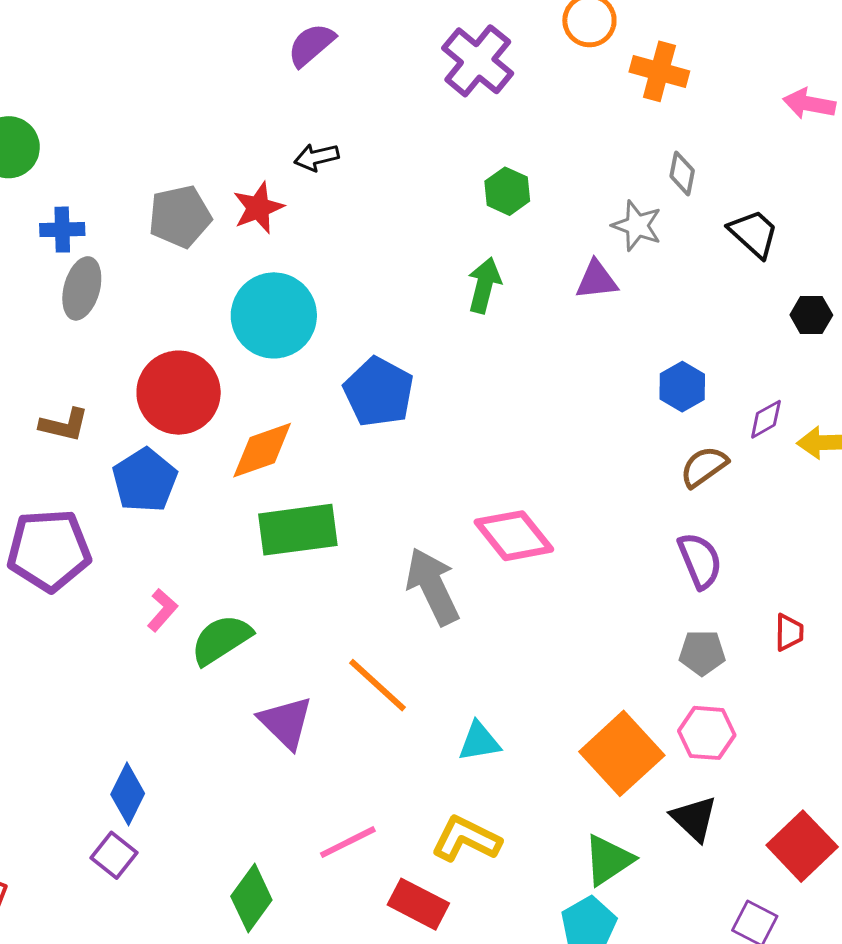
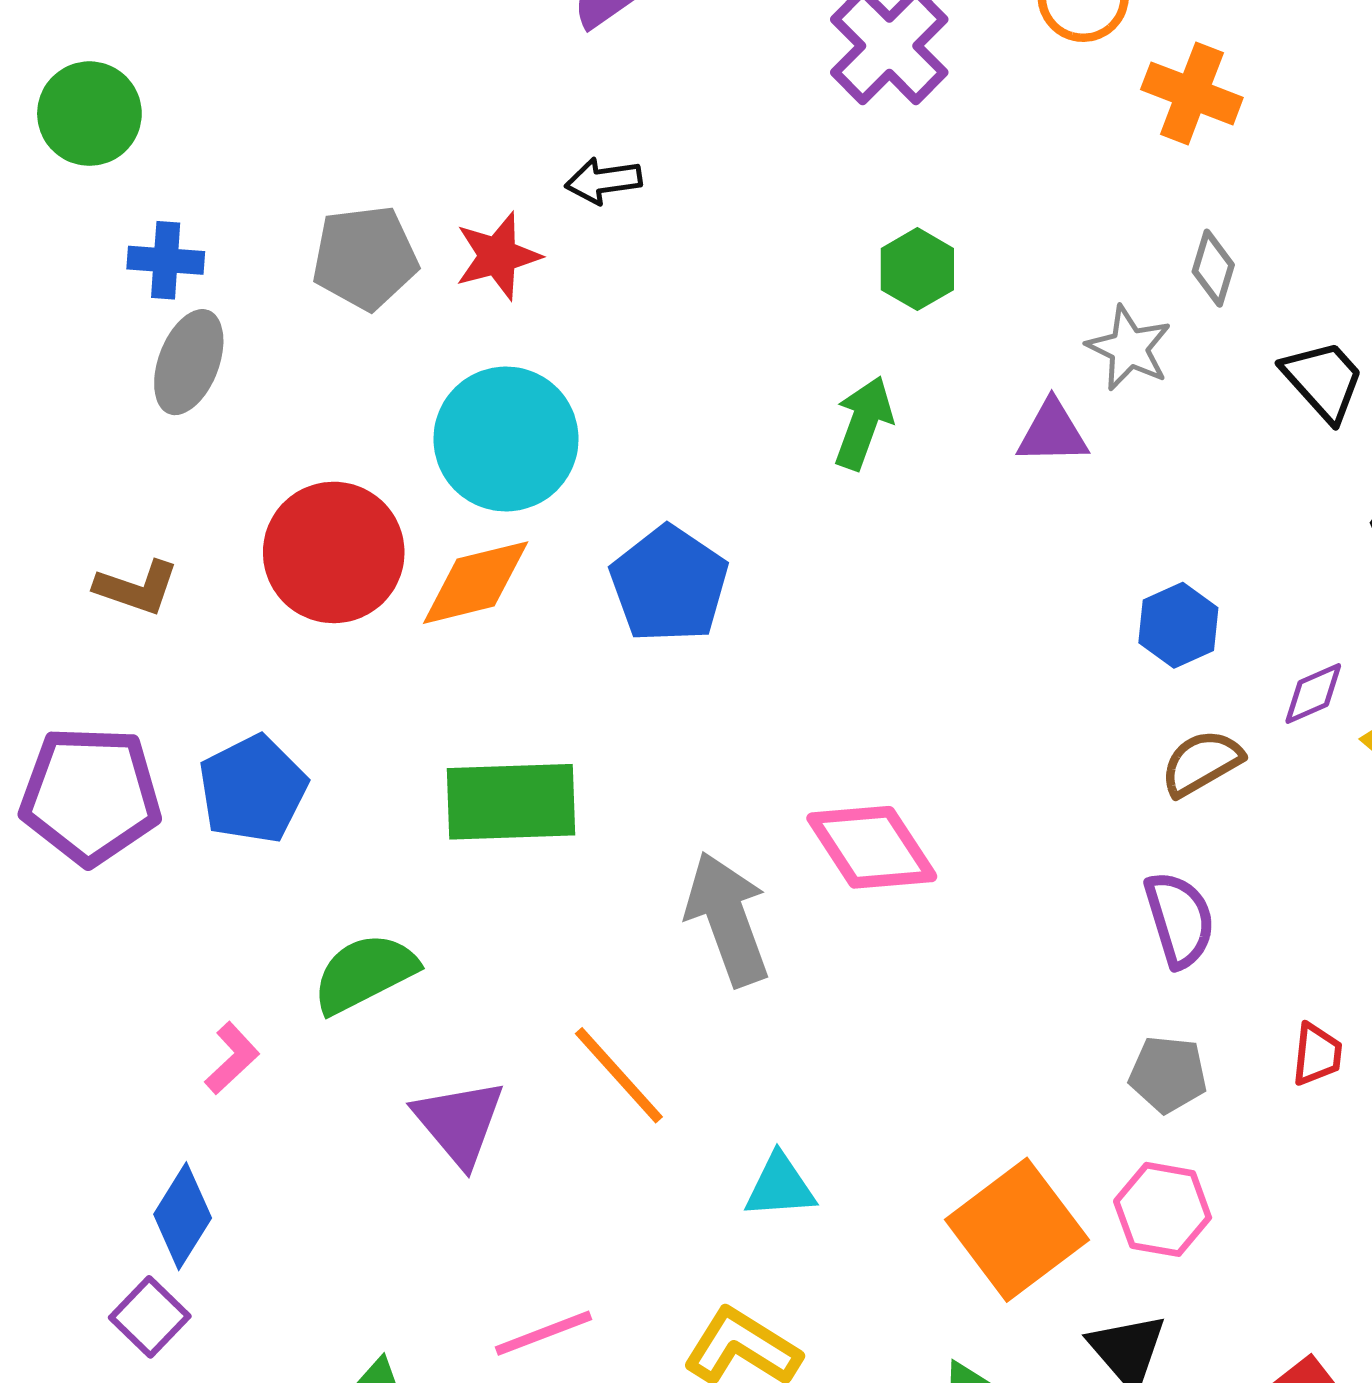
orange diamond: (262, 450) -> (476, 583), moved
blue pentagon: (145, 480) -> (253, 789), moved
pink L-shape: (162, 610) -> (232, 1058), moved

